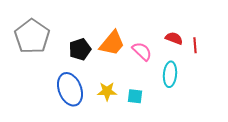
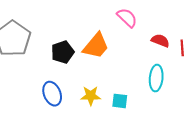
pink semicircle: (142, 51) -> (127, 18), moved
blue ellipse: (70, 89) -> (52, 94), size x0.7

